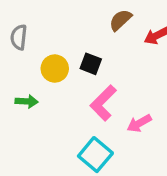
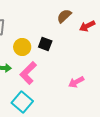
pink L-shape: (103, 103) -> (28, 73), moved
cyan square: (95, 155) -> (22, 102), moved

